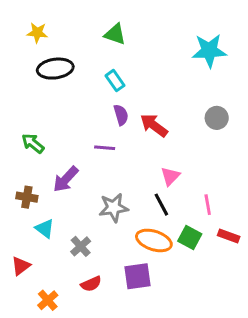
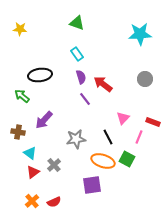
yellow star: (37, 33) -> (20, 29), moved
black ellipse: (55, 69) -> (40, 75), moved
purple line: (105, 148) -> (85, 99), moved, turned 48
pink triangle: (170, 176) -> (123, 118), moved
pink line: (208, 205) -> (139, 137), turned 32
red rectangle: (229, 236) -> (153, 122), moved
red triangle: (21, 266) -> (33, 172), moved
red semicircle: (91, 284) -> (54, 202), moved

